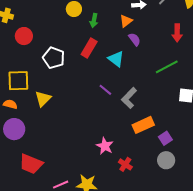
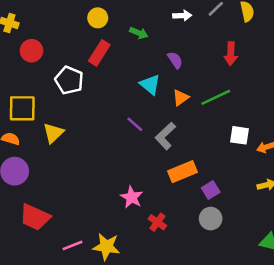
green arrow: (94, 20) -> (139, 33), moved, turned -80
orange triangle: (126, 21) -> (181, 98), moved
red rectangle: (89, 48) -> (99, 53), moved

